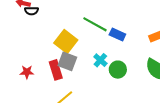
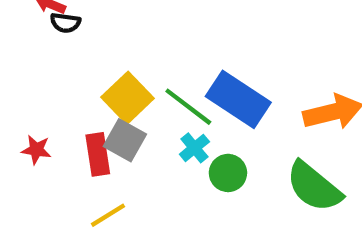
green line: (95, 24) -> (188, 107), moved
blue rectangle: (117, 35) -> (238, 99), size x1.8

